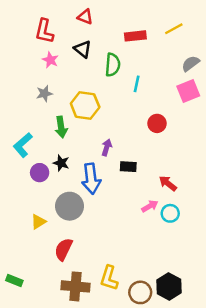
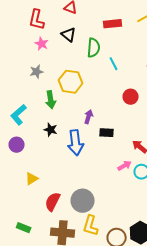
cyan line: (137, 84) -> (114, 64), turned -40
purple circle: (40, 173) -> (17, 145), moved
gray circle: (70, 206) -> (83, 201), moved
green rectangle: (14, 280) -> (24, 228), moved

